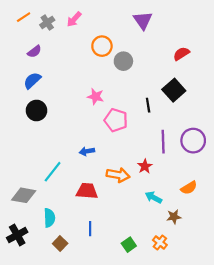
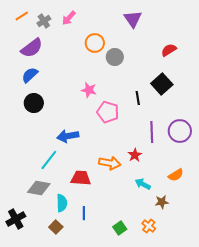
purple semicircle: (34, 51) -> (32, 48), size x1.6
blue arrow: (87, 151) -> (68, 136), moved, size x1.5
gray diamond: (24, 195) -> (39, 188), moved
cyan semicircle: (49, 218) -> (62, 203), moved

